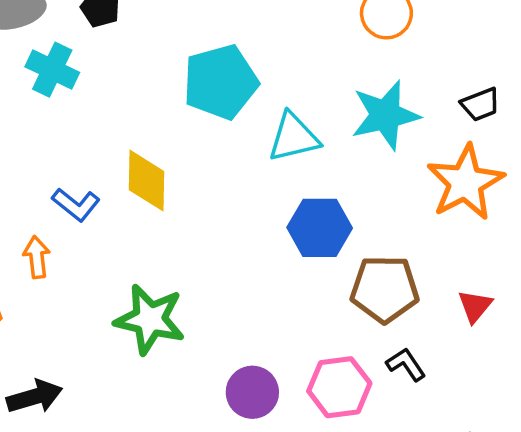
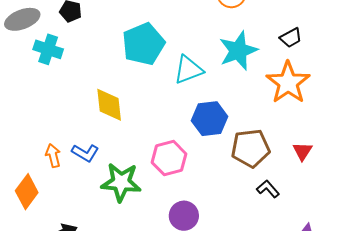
blue L-shape: (76, 205) -> (85, 153), moved
pink hexagon: (339, 387) -> (169, 158), moved

